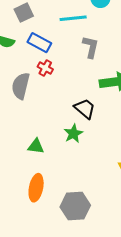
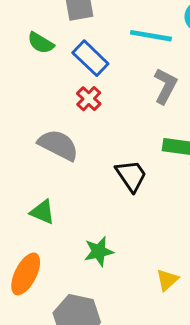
gray semicircle: (21, 86) -> (58, 145), moved, turned 88
green star: (73, 134) -> (99, 251), moved

